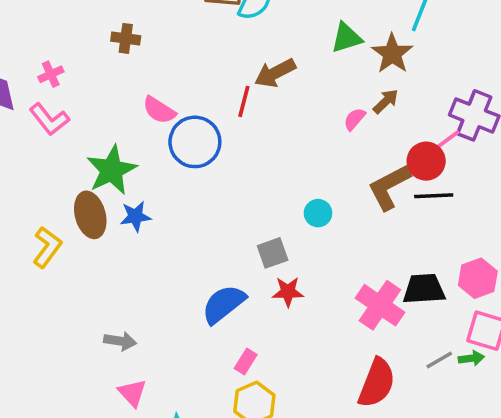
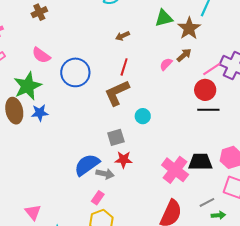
brown cross: (126, 38) -> (39, 12), turned -35
brown arrow: (275, 73) -> (123, 36), size x0.6
red line: (244, 101) -> (124, 67), moved
pink semicircle: (159, 110) -> (41, 55), moved
pink line: (444, 142) -> (212, 69), moved
brown L-shape: (389, 187) -> (117, 93), moved
gray arrow: (120, 341) -> (105, 174), moved
green arrow: (471, 358) -> (218, 215), moved

